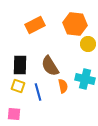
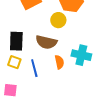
yellow circle: (88, 44) -> (58, 20), moved
brown semicircle: (50, 66) -> (46, 42), turned -45

